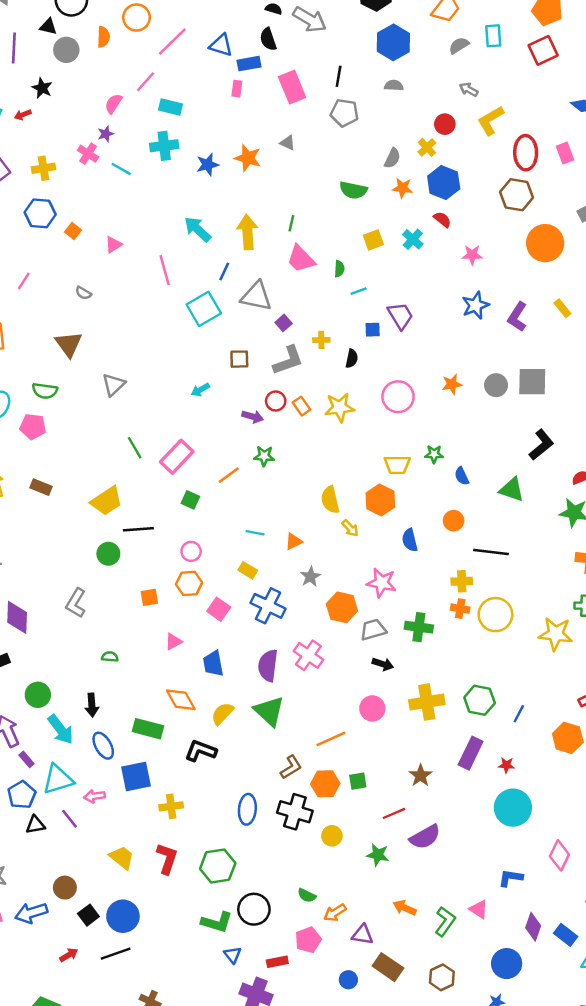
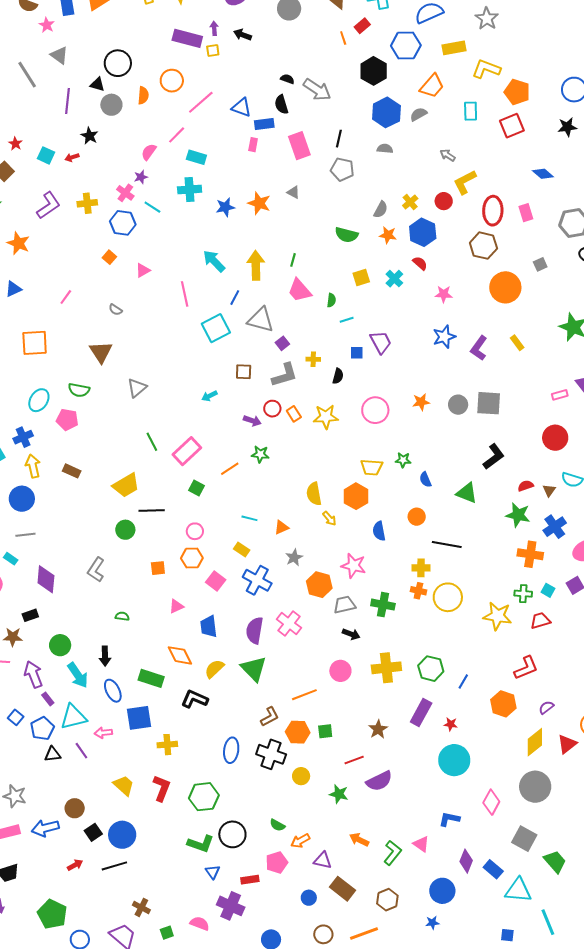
gray semicircle: (459, 45) -> (419, 114), moved
red circle: (445, 124) -> (444, 201), moved
blue hexagon: (40, 213) -> (123, 223), moved

